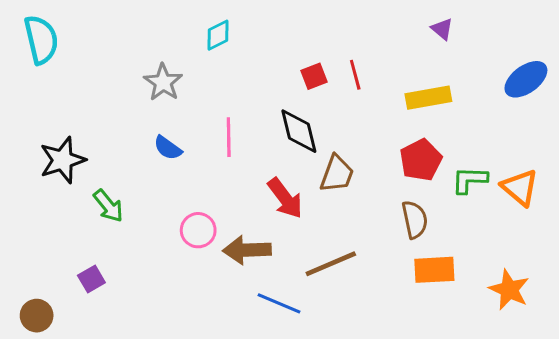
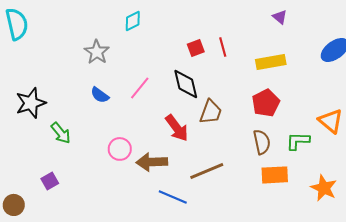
pink line: (229, 137) -> (140, 88), turned 40
green L-shape: (470, 180) -> (298, 141), moved

